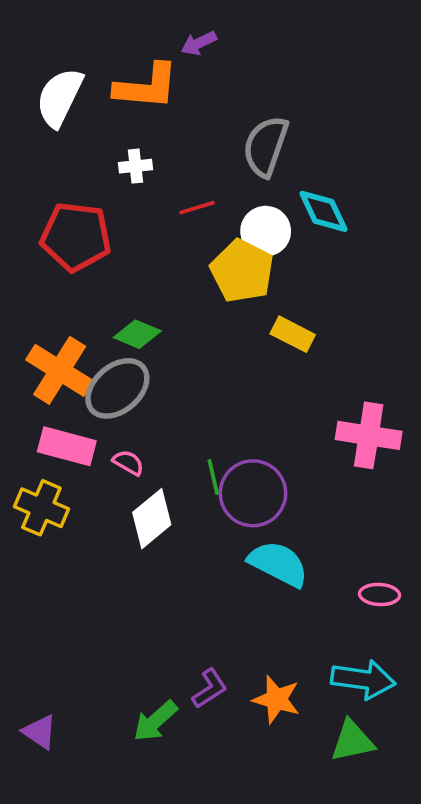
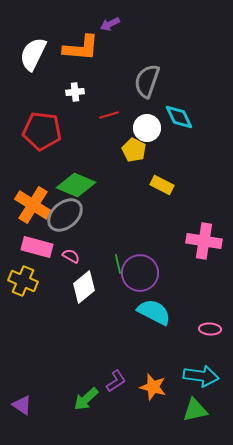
yellow pentagon: (242, 271) -> (134, 150), size x0.7
green diamond: (137, 334) -> (76, 185), size x1.5

